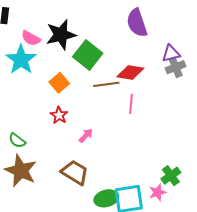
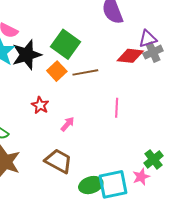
black star: (61, 35) -> (27, 55), moved
red diamond: (130, 72) -> (130, 56), moved
orange square: (59, 83) -> (57, 71), moved
pink line: (131, 104) -> (117, 108), moved

